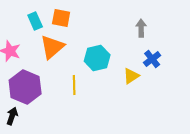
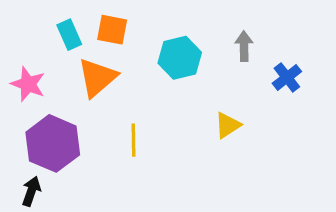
cyan hexagon: (97, 58) -> (180, 58), moved
blue cross: (152, 59) -> (287, 77), moved

